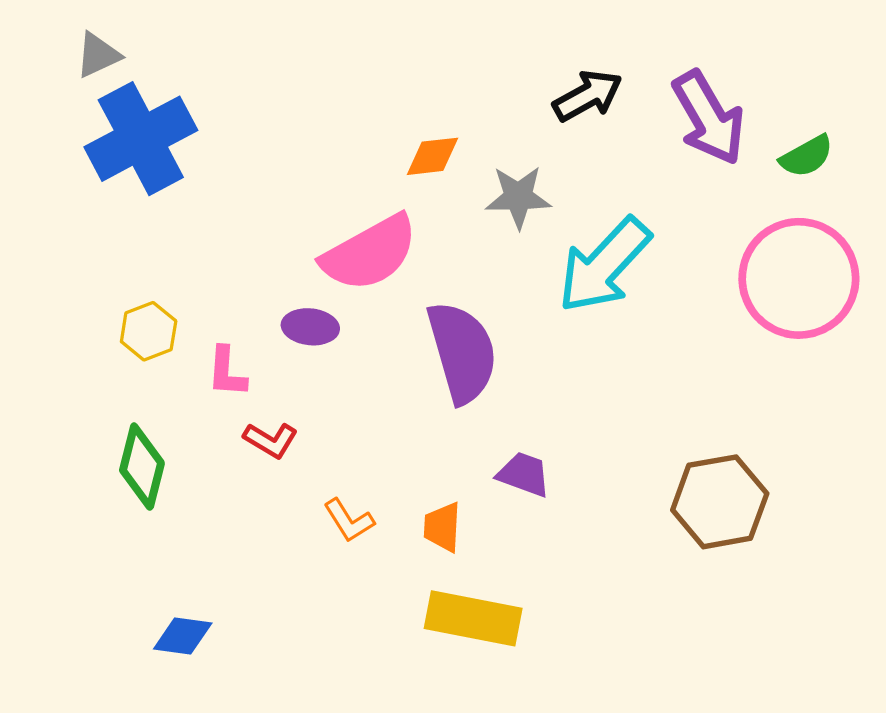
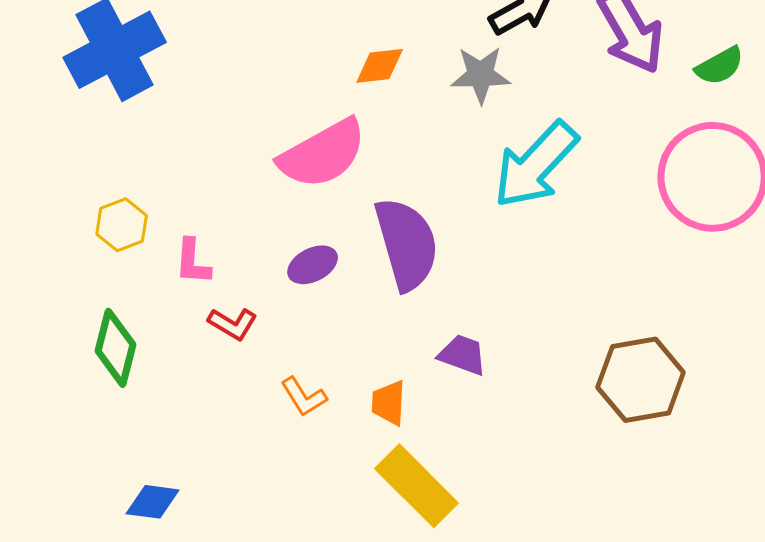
gray star: (518, 197) -> (481, 75), moved
purple ellipse: (310, 327) -> (313, 265), moved, turned -33
yellow rectangle: (473, 618) -> (417, 486), turned 34

